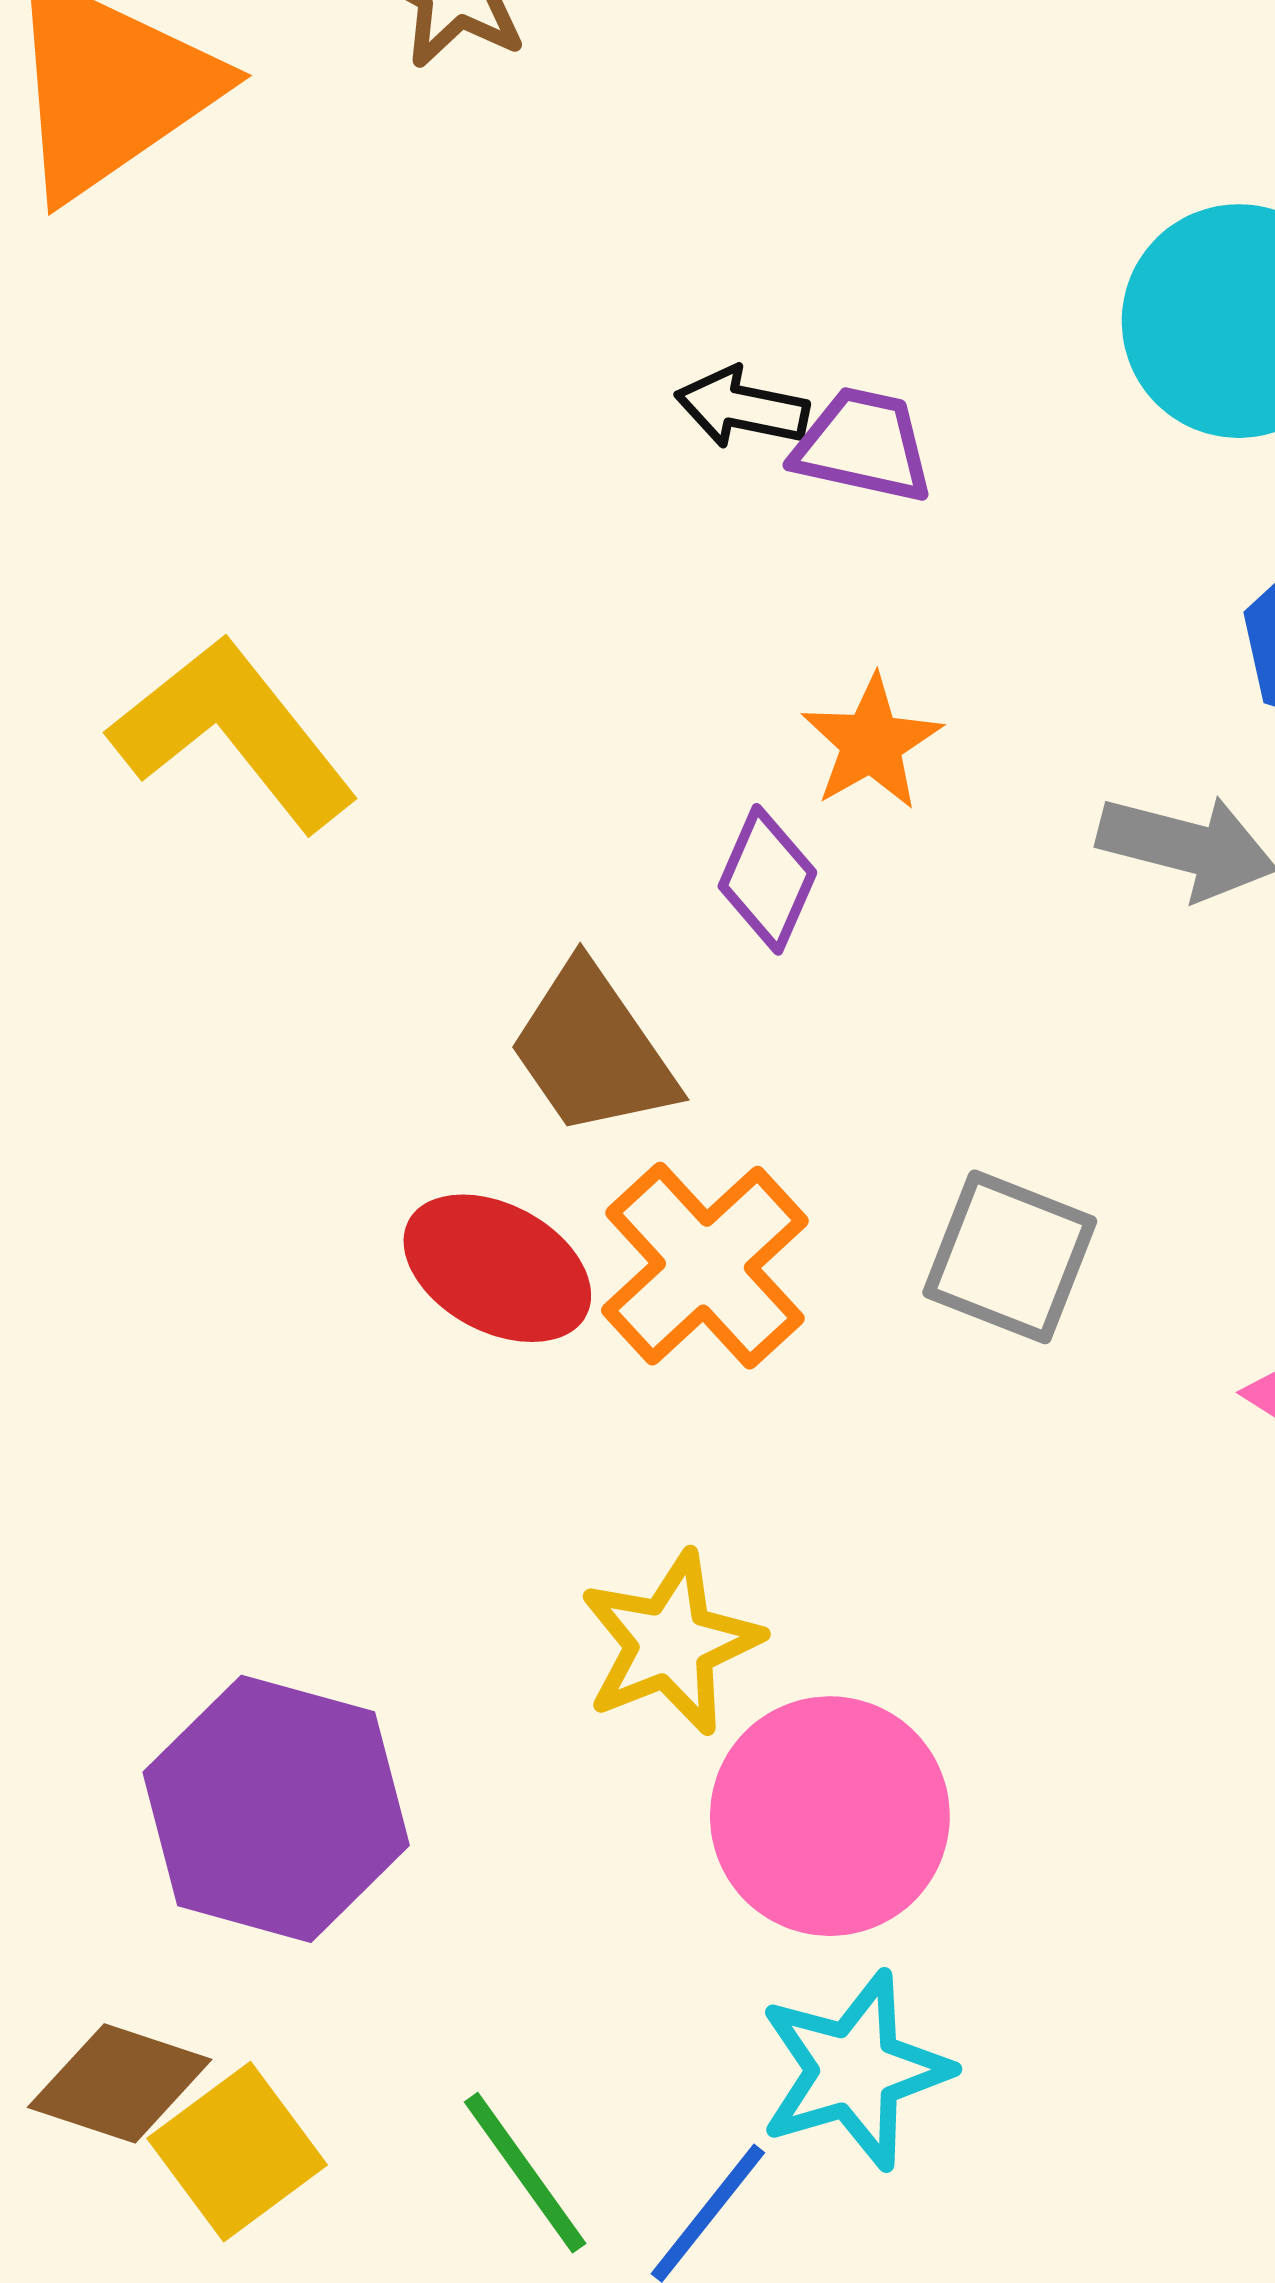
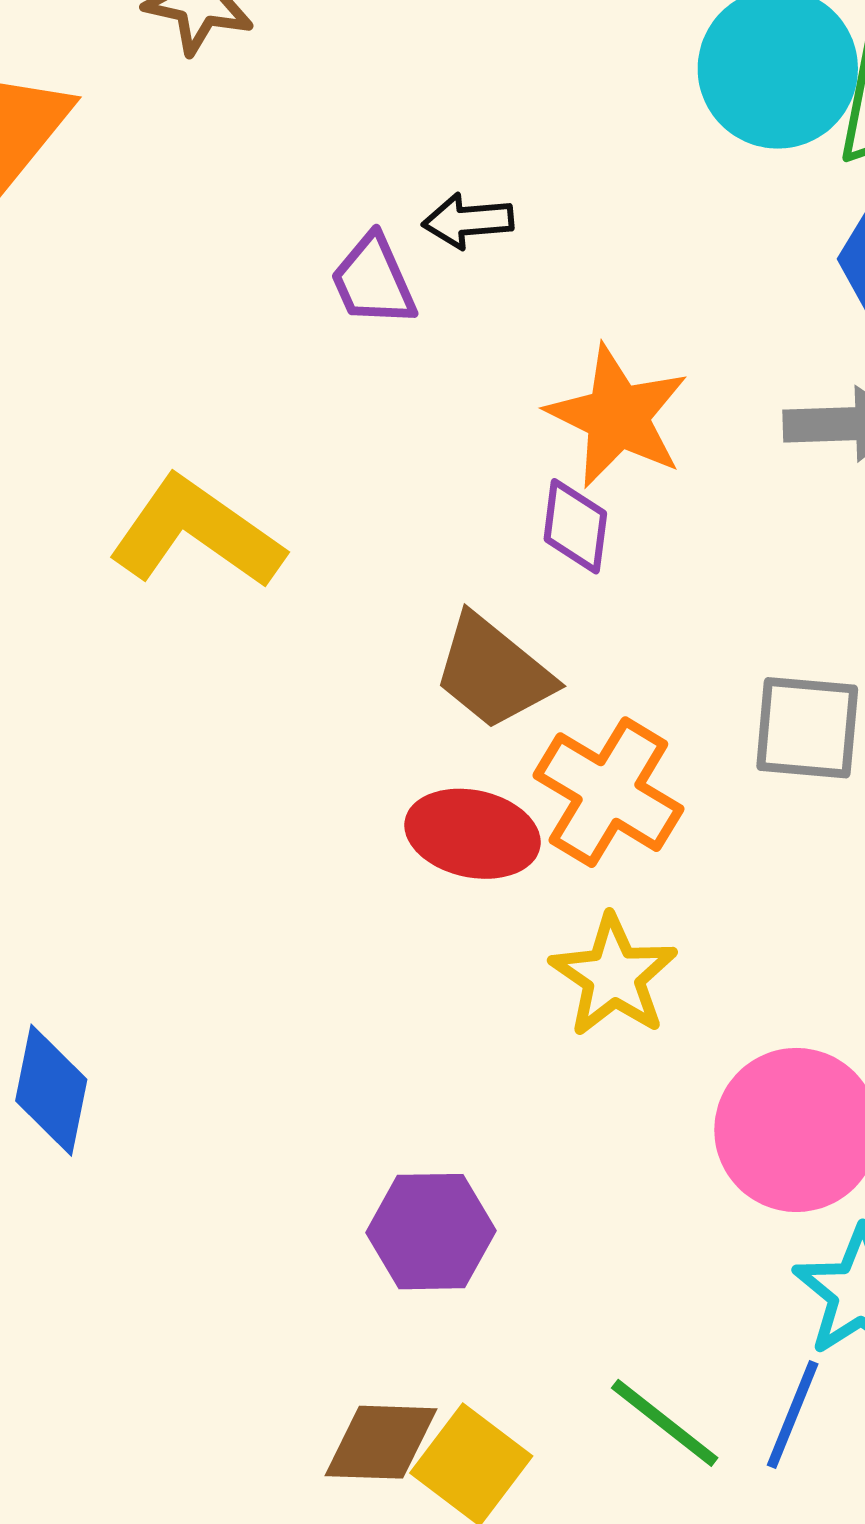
purple trapezoid: (863, 445) -> (373, 281), moved, turned -110
orange star: (871, 743) -> (617, 416), size x1.5
yellow star: (671, 1643) -> (614, 976), moved
purple hexagon: (276, 1809) -> (431, 1232), size x0.7

